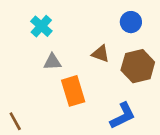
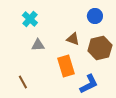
orange rectangle: (73, 91) -> (66, 66), moved
brown line: (15, 121) -> (23, 82), moved

